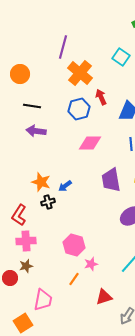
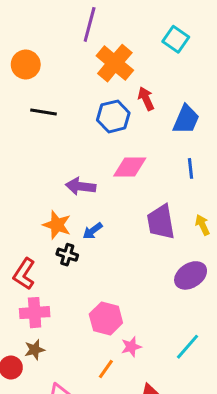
purple arrow: (36, 131) -> (81, 186), moved
black cross: (48, 202) -> (67, 255), turned 32

